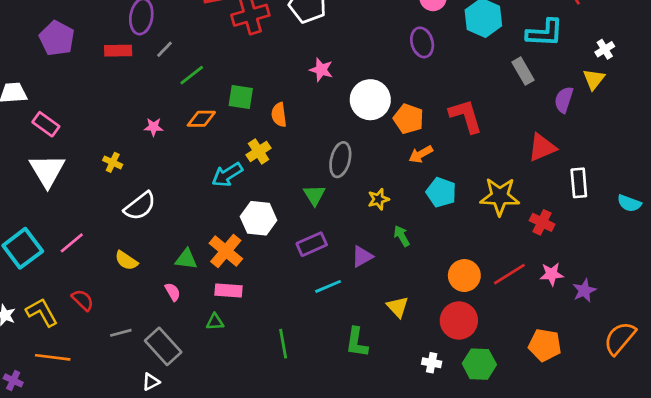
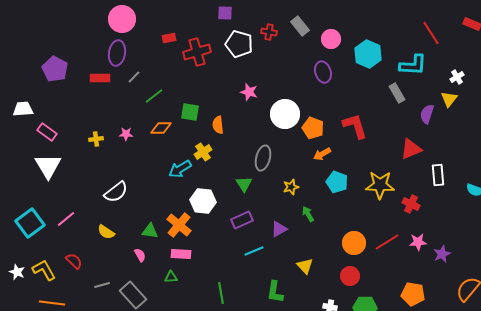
yellow cross: (113, 162) -> (96, 139), moved, turned -32
red circle: (459, 320) -> (350, 276), size x0.7

